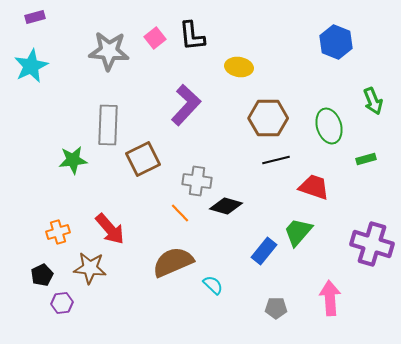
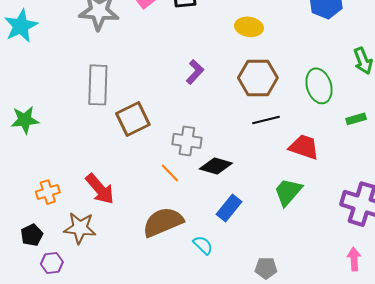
yellow ellipse: (239, 67) -> (249, 27), moved
purple L-shape: (186, 105) -> (195, 72), moved, size x0.6
green star: (73, 160) -> (25, 120), moved
blue rectangle: (264, 251) -> (229, 208), moved
pink arrow: (330, 298) -> (354, 259), moved, size x0.7

